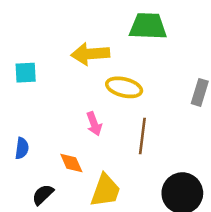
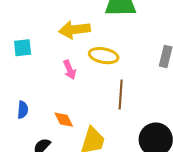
pink arrow: (94, 124) -> (70, 70), moved

